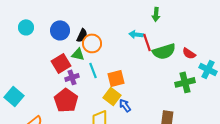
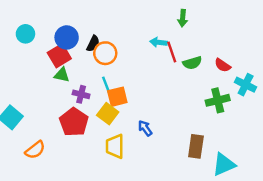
green semicircle: (164, 51) -> (192, 63), size x0.7
green triangle: (78, 54) -> (62, 75), moved
red square: (61, 63) -> (59, 56), moved
purple cross: (72, 77) -> (81, 94), turned 32
orange square: (116, 78) -> (117, 97), moved
yellow square: (112, 96) -> (108, 114), moved

